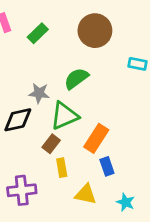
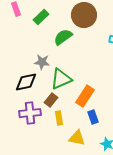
green semicircle: (76, 79) -> (63, 37), moved
purple cross: (22, 190) -> (30, 113), moved

